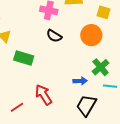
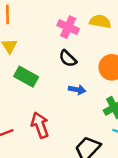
blue arrow: (80, 81) -> (77, 90), moved

